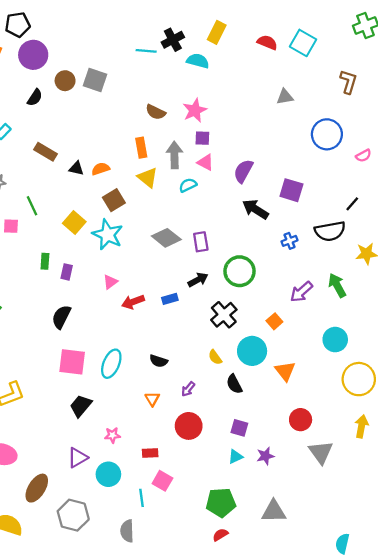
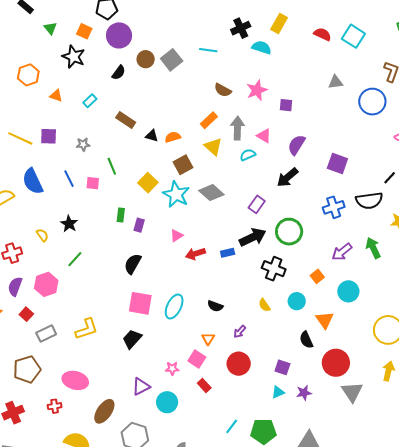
cyan line: (146, 51) -> (208, 50), moved
gray square: (95, 80) -> (172, 60), turned 30
blue circle: (327, 134) -> (372, 102), moved
purple square: (202, 138) -> (286, 105), moved
orange rectangle: (141, 148) -> (209, 120), turned 54
black arrow: (255, 209) -> (287, 177), moved, turned -75
gray diamond: (166, 238) -> (211, 193), moved
blue cross: (290, 241) -> (334, 207), size x1.5
purple rectangle: (201, 242) -> (257, 204), turned 42
black arrow: (198, 280) -> (253, 237), size x1.5
black cross: (224, 315) -> (274, 269), turned -30
cyan circle: (335, 340) -> (348, 291), moved
cyan circle: (252, 351) -> (297, 301), size x0.7
black semicircle: (234, 384) -> (306, 340), moved
black trapezoid: (81, 406) -> (132, 339), moved
red circle: (301, 420) -> (336, 363), size x1.4
red rectangle: (150, 453) -> (204, 386), turned 48
pink square: (162, 481) -> (197, 359), moved
cyan line: (141, 498) -> (232, 426), moved, turned 42

